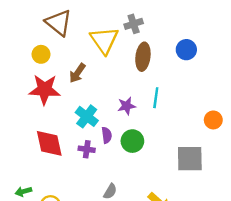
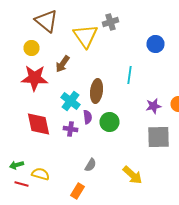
brown ellipse: (143, 57) -> (96, 91), moved
cyan line: (156, 98) -> (130, 75), moved
purple star: (127, 106) -> (154, 106), moved

